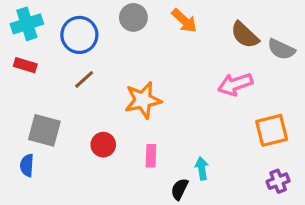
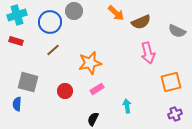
gray circle: (133, 17) -> (74, 11), moved
brown semicircle: (245, 35) -> (141, 22), moved, turned -66
pink arrow: (235, 84) -> (148, 53), turned -85
pink rectangle: (151, 156) -> (97, 89), moved, turned 56
black semicircle: (180, 189) -> (93, 119), moved

